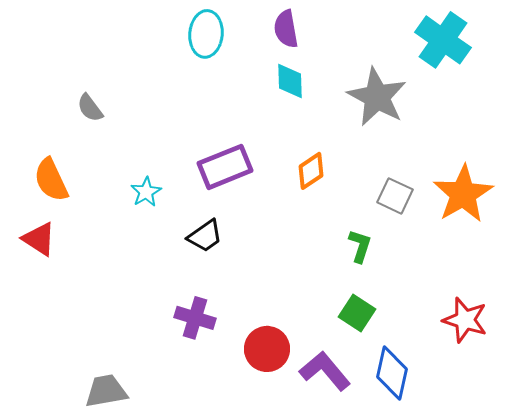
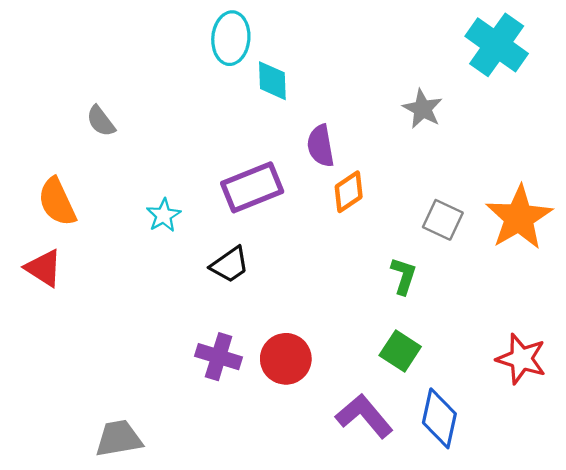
purple semicircle: (286, 29) -> (321, 146), moved
cyan diamond: (290, 81) -> (272, 81), moved
gray star: (377, 97) -> (423, 109), size x0.6
red circle: (267, 349) -> (286, 359), moved

